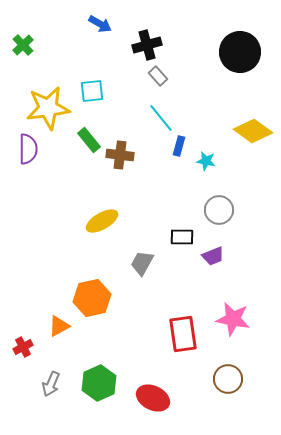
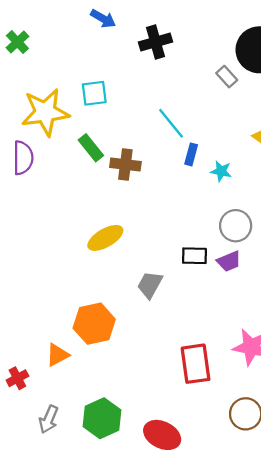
gray rectangle: (158, 76) -> (227, 77), moved
purple trapezoid: (213, 256) -> (229, 261), moved

